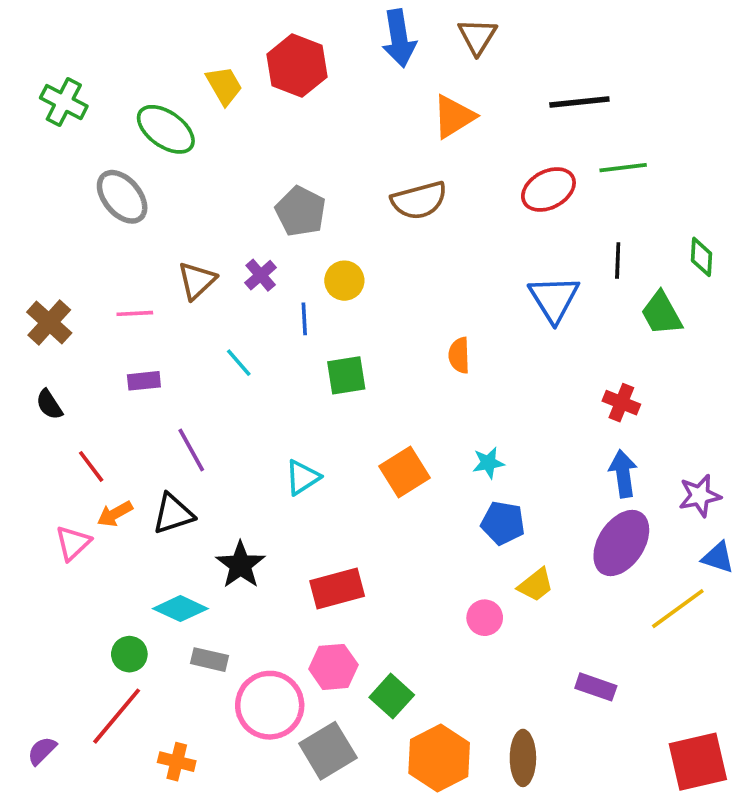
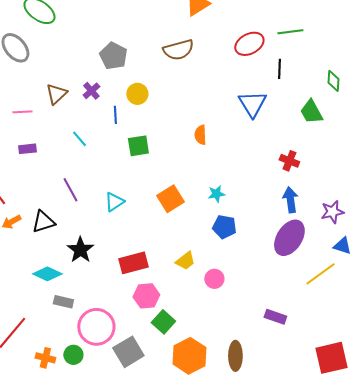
black line: (618, 261) -> (279, 69), moved
purple line: (191, 450) -> (70, 190), moved
yellow trapezoid: (536, 585) -> (185, 261), moved
green circle: (129, 654) -> (73, 355), moved
pink hexagon: (333, 667) -> (146, 296), moved

